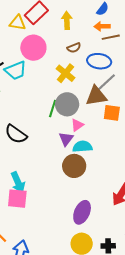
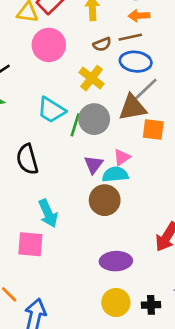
brown line: (111, 37) -> (130, 37), moved
cyan trapezoid: (16, 70) -> (51, 110), moved, turned 55
pink triangle: (77, 125) -> (122, 157), moved
black semicircle: (16, 134) -> (27, 159), turned 40
cyan arrow: (18, 182) -> (48, 213), moved
purple ellipse: (82, 212) -> (116, 261), turned 65

